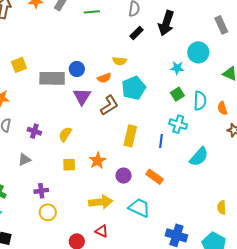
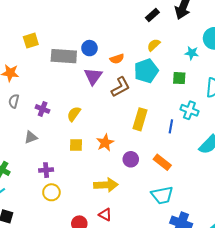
yellow semicircle: (119, 61) -> (154, 45), moved, turned 128
green square: (177, 94) -> (179, 78), moved, turned 32
cyan trapezoid: (139, 208) -> (162, 195), moved, turned 140

